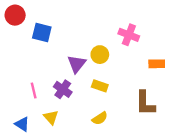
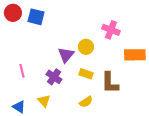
blue square: (42, 32) -> (36, 17), moved
orange rectangle: (157, 64) -> (135, 55), size x1.5
pink line: (34, 91) -> (22, 71), moved
brown L-shape: (145, 103) -> (110, 83), moved

